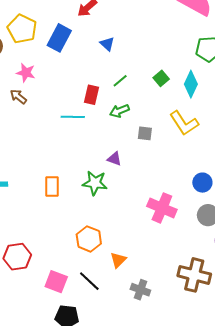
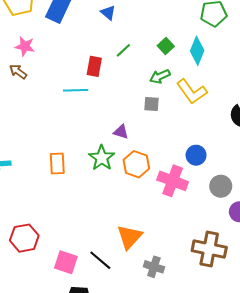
green arrow: (119, 111) -> (160, 76), moved
green star: (95, 183) -> (102, 158), turned 30
blue circle: (202, 183) -> (196, 155), moved
orange hexagon: (89, 239) -> (136, 164), moved
orange triangle: (118, 260) -> (129, 237), size x1.5

